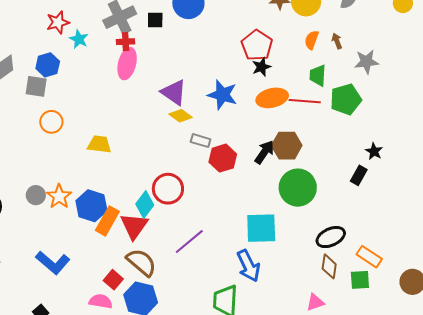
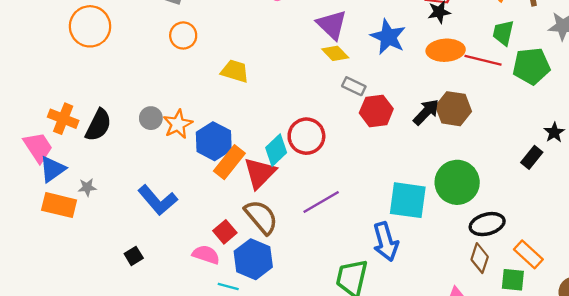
green circle: (298, 188) -> (457, 182), moved

